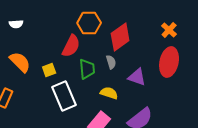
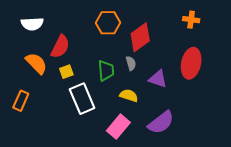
white semicircle: (16, 24) -> (32, 24), size x1.5
orange cross: (169, 30) -> (191, 20), moved, turned -35
red semicircle: (71, 46) -> (60, 47), moved

